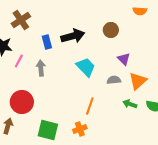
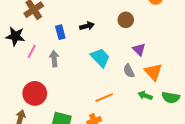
black arrow: (73, 36) -> (87, 26), size x0.6
gray semicircle: (114, 80) -> (129, 71), turned -112
orange triangle: (138, 81) -> (153, 72), turned -30
orange line: (90, 106) -> (104, 98), turned 48

